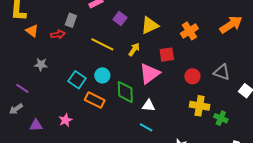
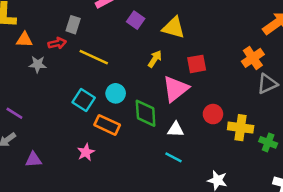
yellow triangle: (150, 25) -> (174, 28), turned 42
orange triangle: (32, 31) -> (24, 40), turned -32
orange cross: (189, 31) -> (253, 58), moved
yellow line: (102, 44) -> (94, 57), moved
gray star: (41, 64) -> (38, 64), moved
gray triangle: (222, 72) -> (267, 84), turned -42
red circle: (192, 76) -> (213, 114), moved
pink star: (65, 120) -> (86, 152), moved

